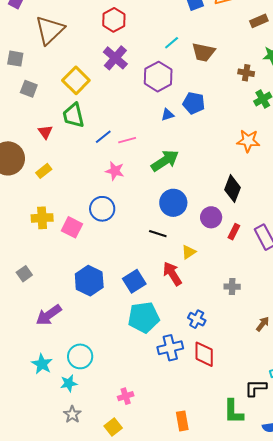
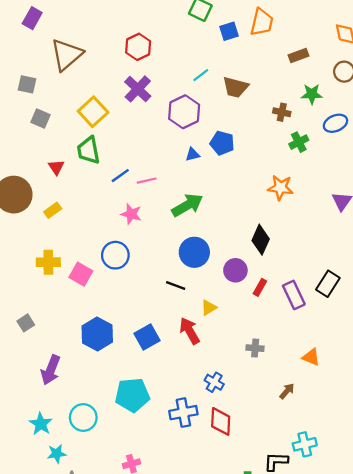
purple arrow: (49, 315) -> (51, 370), turned -36
cyan pentagon: (144, 317) -> (132, 395), moved
cyan star: (69, 383) -> (57, 454), moved

